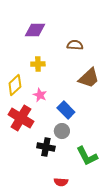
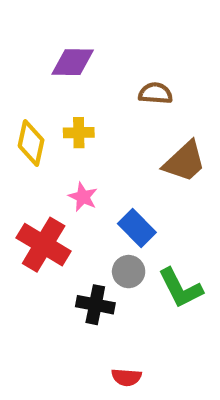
yellow diamond: (15, 85) -> (31, 143), moved, turned -35
green L-shape: (87, 156) -> (180, 288), moved

